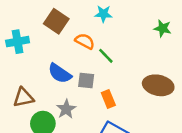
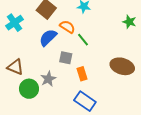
cyan cross: (18, 42) -> (14, 23), turned -30
blue semicircle: (60, 73) -> (48, 38), moved, turned 96
brown triangle: (23, 98) -> (15, 67), turned 30

